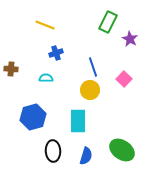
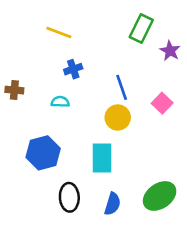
green ellipse: (122, 150) -> (160, 196), turned -70

